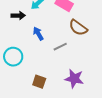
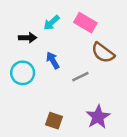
cyan circle: (13, 57) -> (23, 73), moved
purple star: (74, 79) -> (98, 117), turned 30

